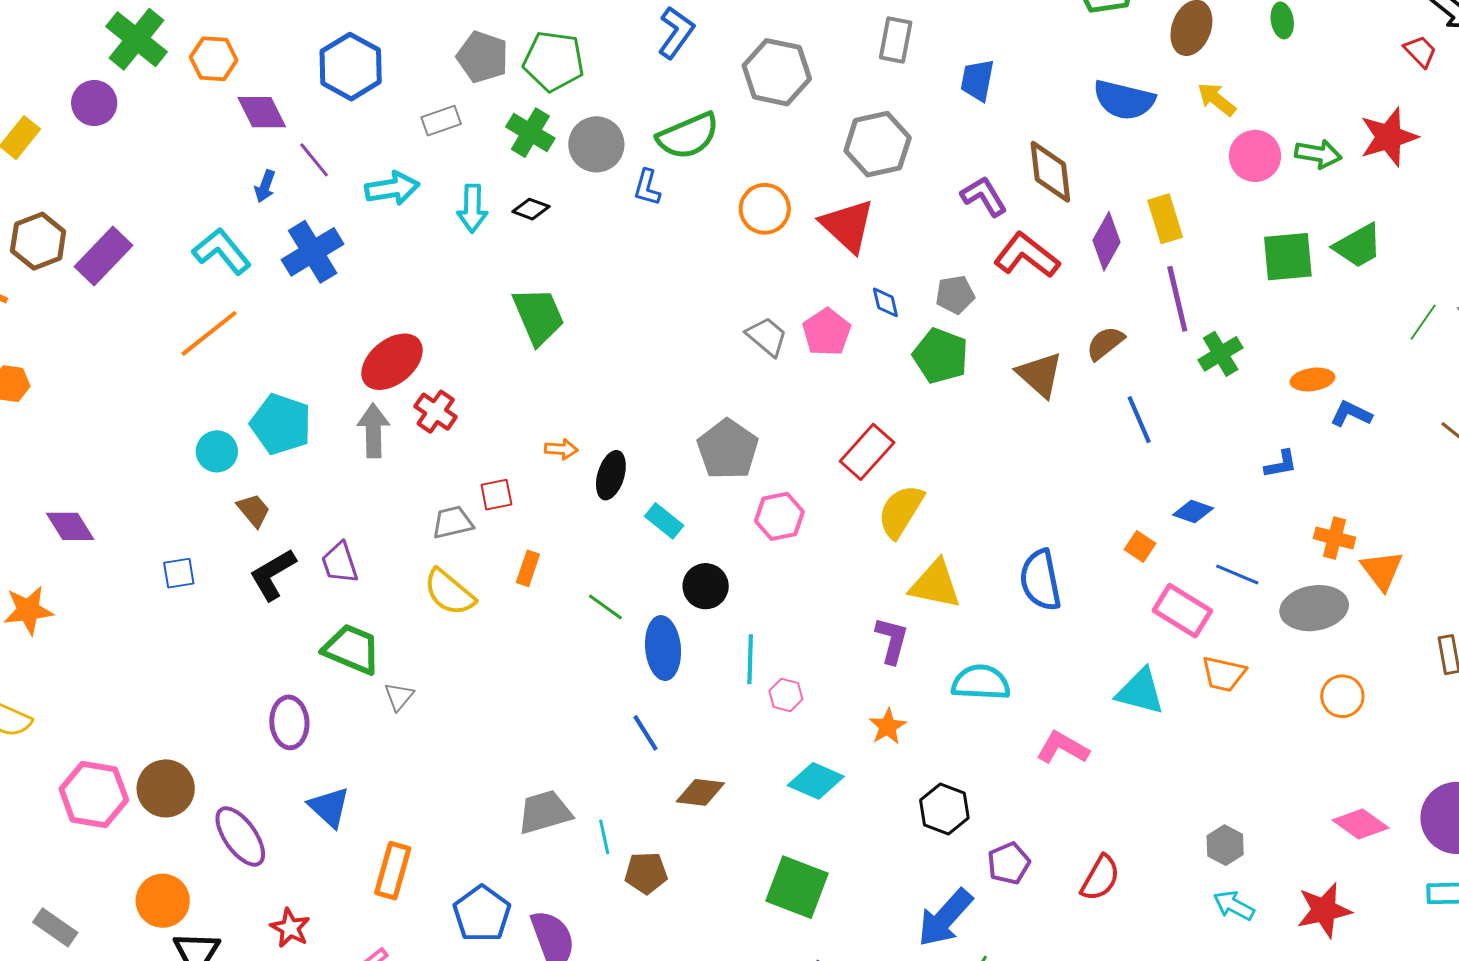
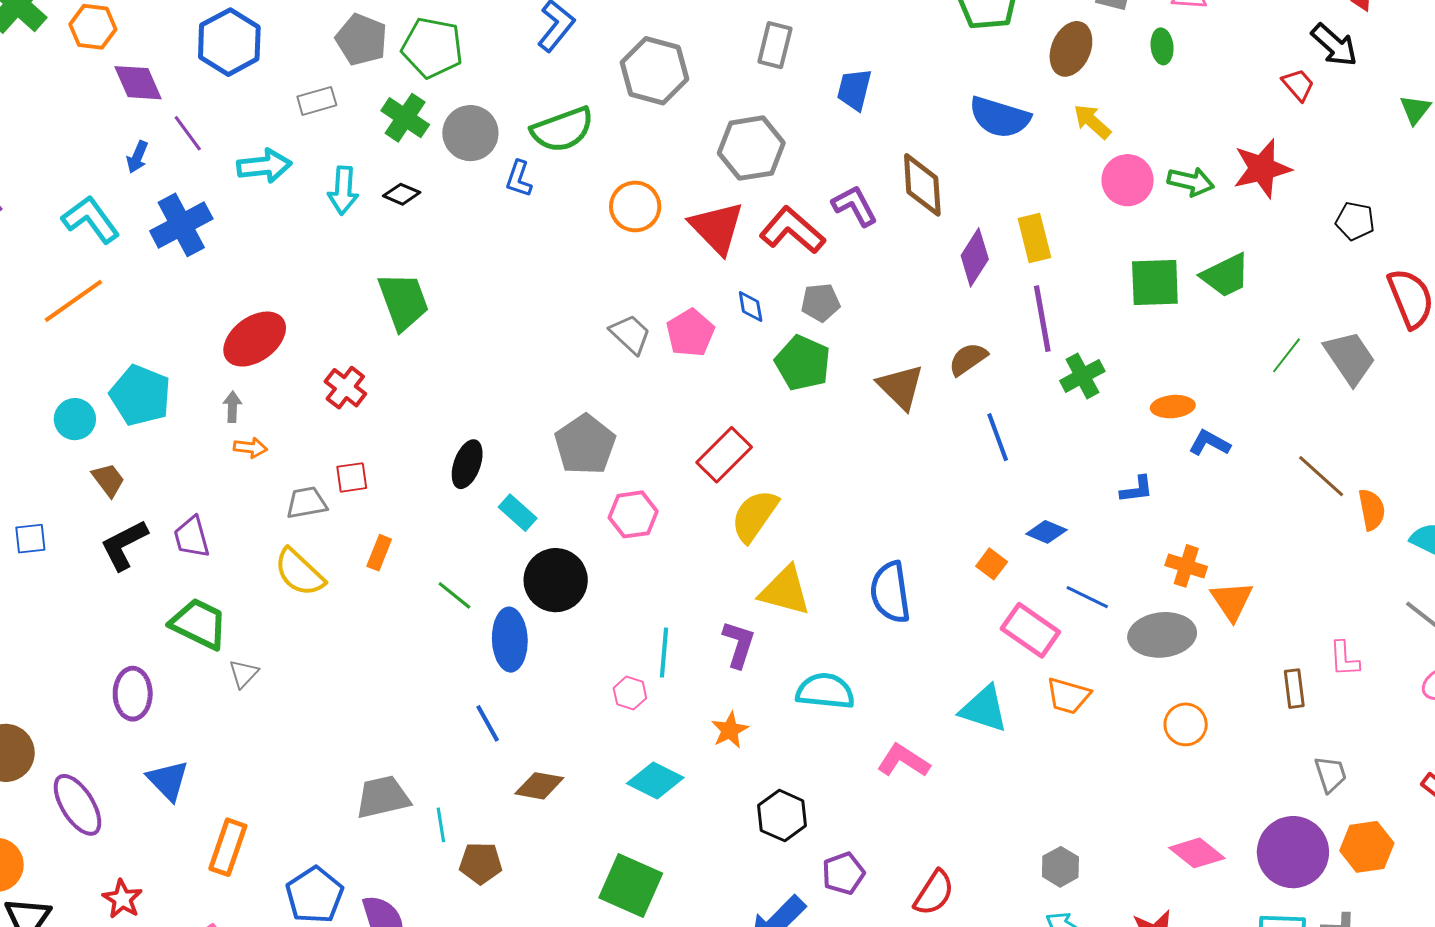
red L-shape: (1027, 255) -> (792, 230), moved
red cross: (436, 412) -> (345, 388), moved
gray arrow: (373, 431) -> (232, 407), size x0.6
orange arrow: (561, 449) -> (250, 448), moved
black circle: (706, 586) -> (556, 580), size x1.4
cyan line: (750, 659) -> (664, 653), moved

